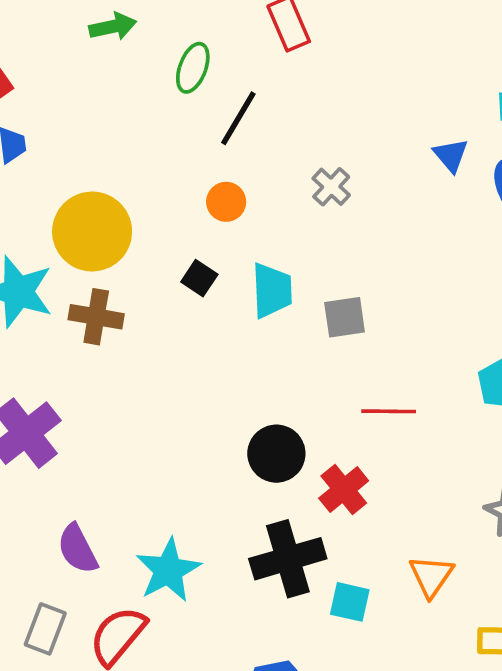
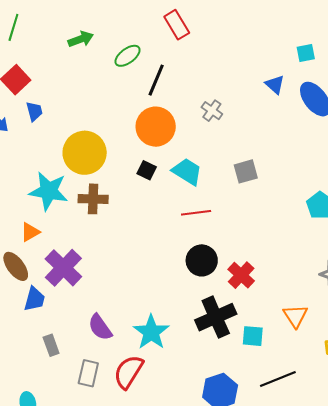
green ellipse: (193, 68) -> (127, 56), turned 40
orange circle: (226, 202) -> (156, 127), size x1.8
cyan trapezoid: (272, 290) -> (187, 172), turned -48
gray square: (345, 317) -> (246, 171), moved
red line: (389, 411) -> (196, 213), moved

